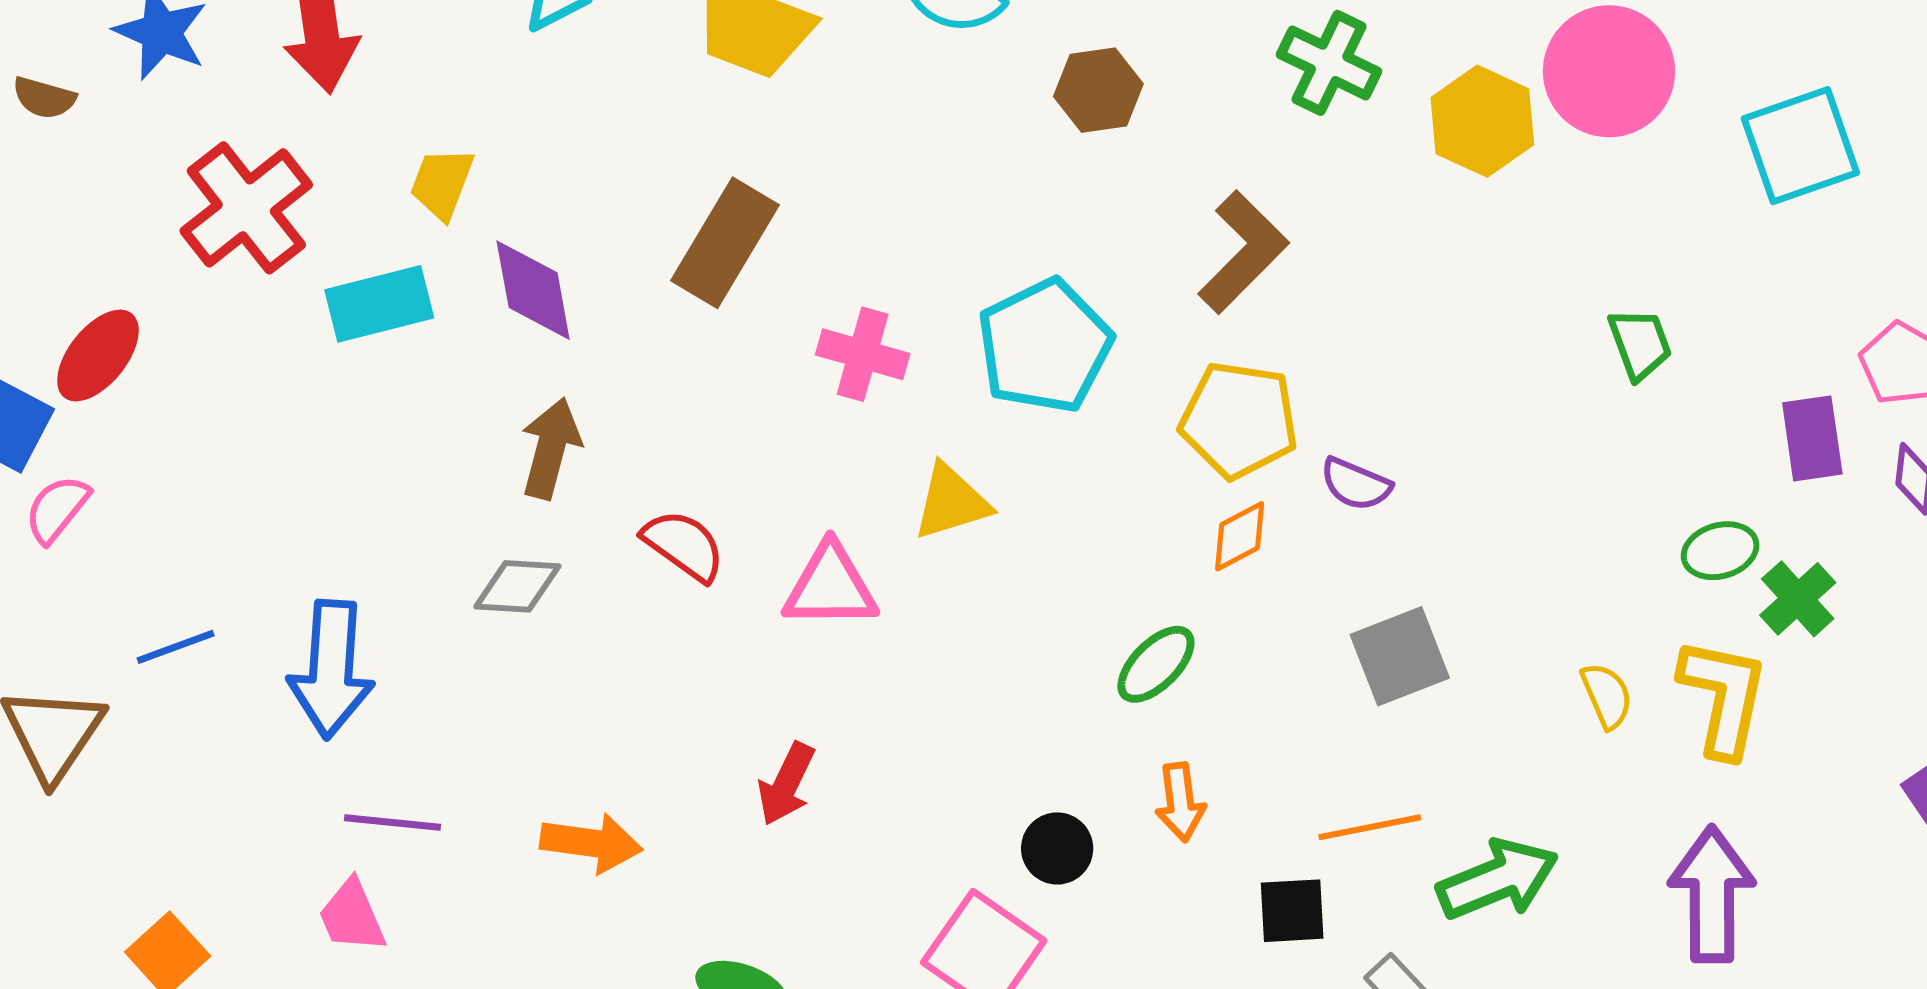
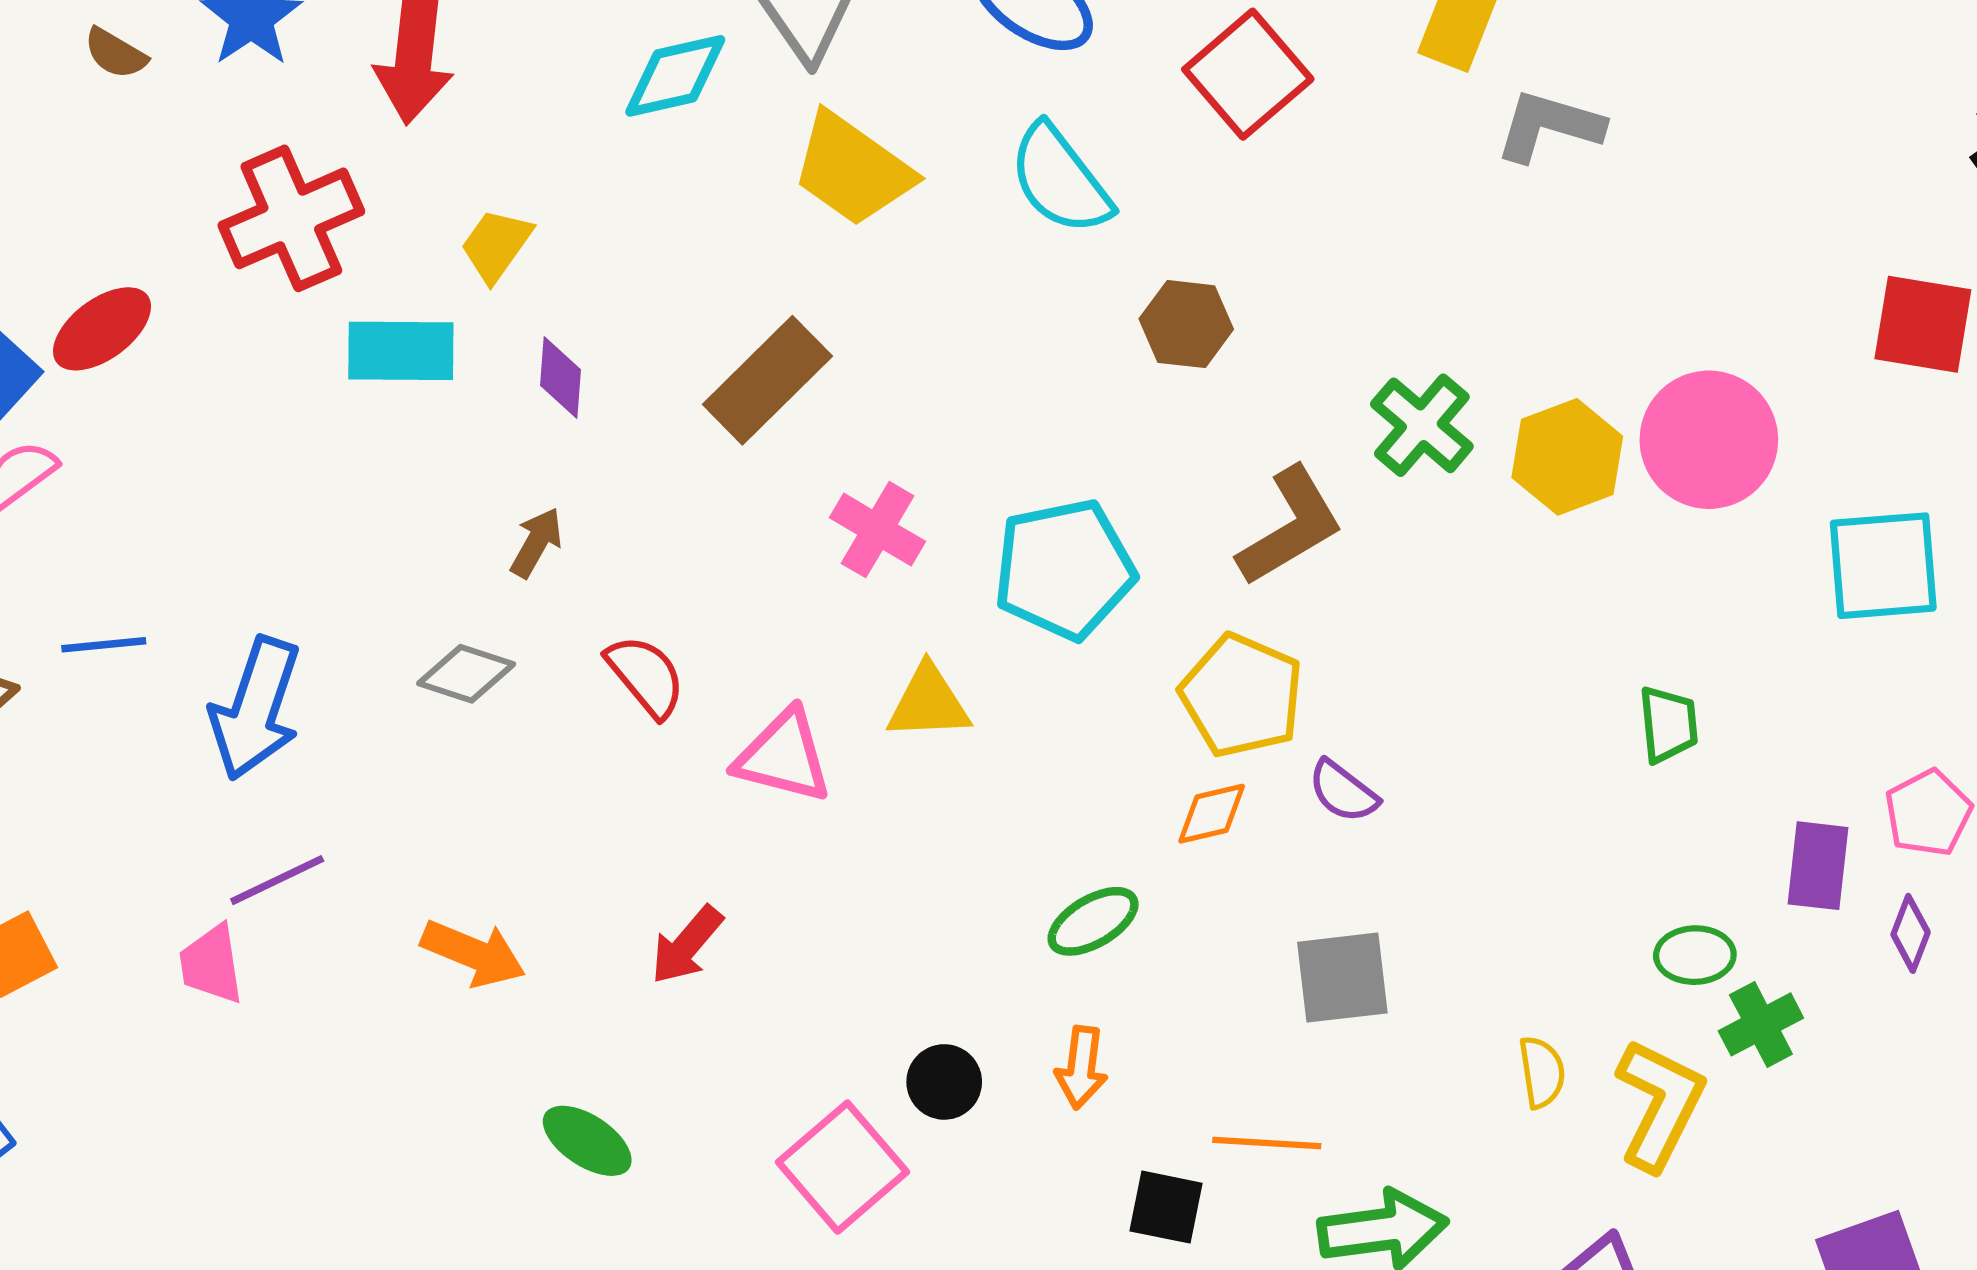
green cross: (1329, 63) -> (1422, 425), moved
purple diamond: (533, 290) -> (560, 377), size x0.7
brown arrow: (551, 448) -> (536, 543), size x0.7
purple line: (392, 822) -> (277, 880), turned -46

